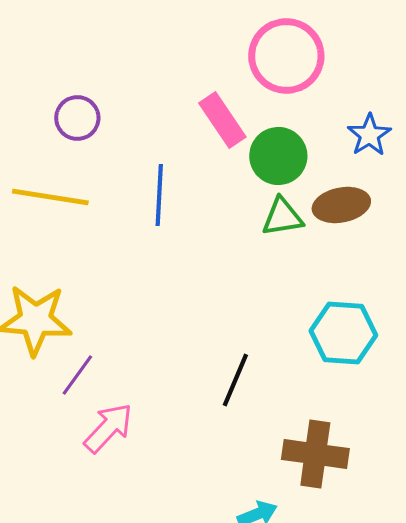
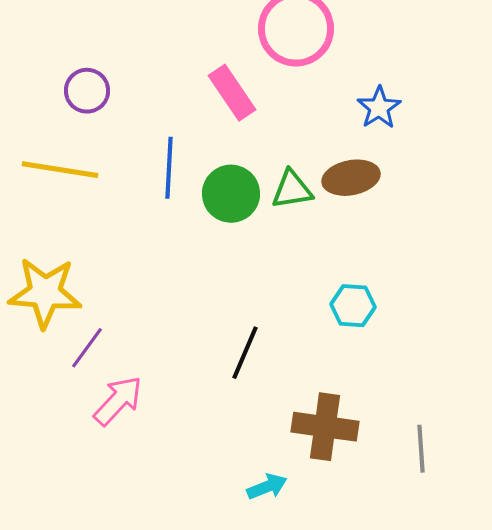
green circle: (278, 156) -> (231, 194), moved
cyan hexagon: (343, 333) -> (353, 306), size x0.7

